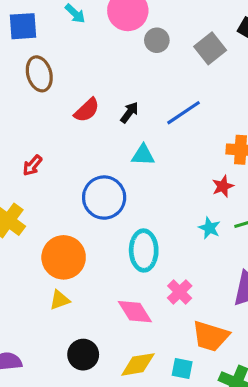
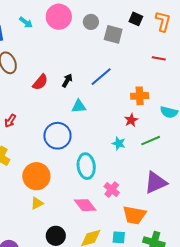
gray circle: (157, 40) -> (91, 22), moved
gray square: (210, 48) -> (113, 34), turned -30
cyan star: (209, 228) -> (119, 143), moved

